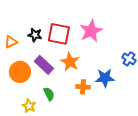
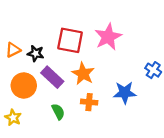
black star: (35, 35) -> (36, 53), moved
orange cross: (83, 87) -> (89, 102), moved
yellow star: (29, 106) -> (13, 118), moved

